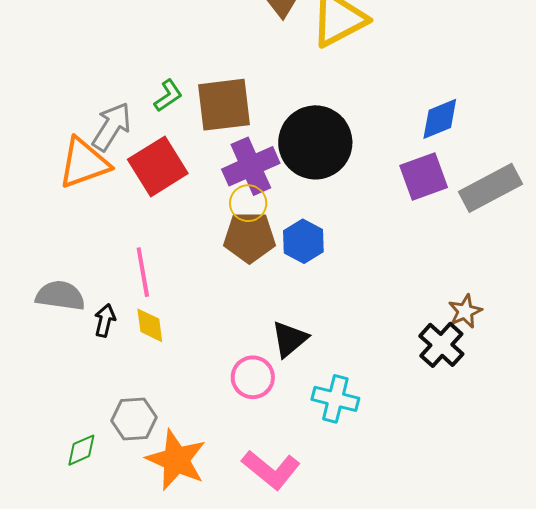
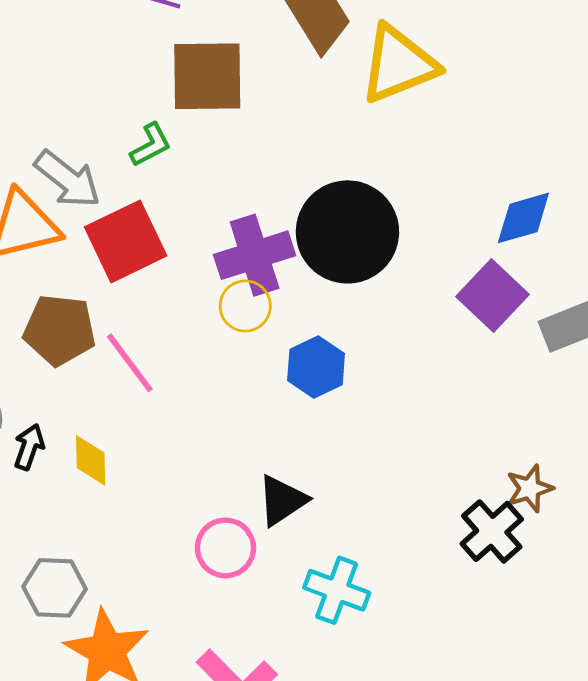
brown square: (224, 105) -> (207, 76), moved
gray arrow: (112, 127) -> (68, 179), turned 90
purple square: (424, 177) -> (492, 295), turned -33
brown pentagon: (249, 237) -> (59, 330), moved
pink line: (143, 272) -> (130, 363), moved, turned -33

